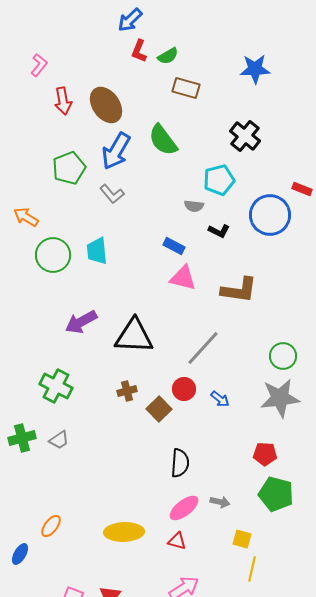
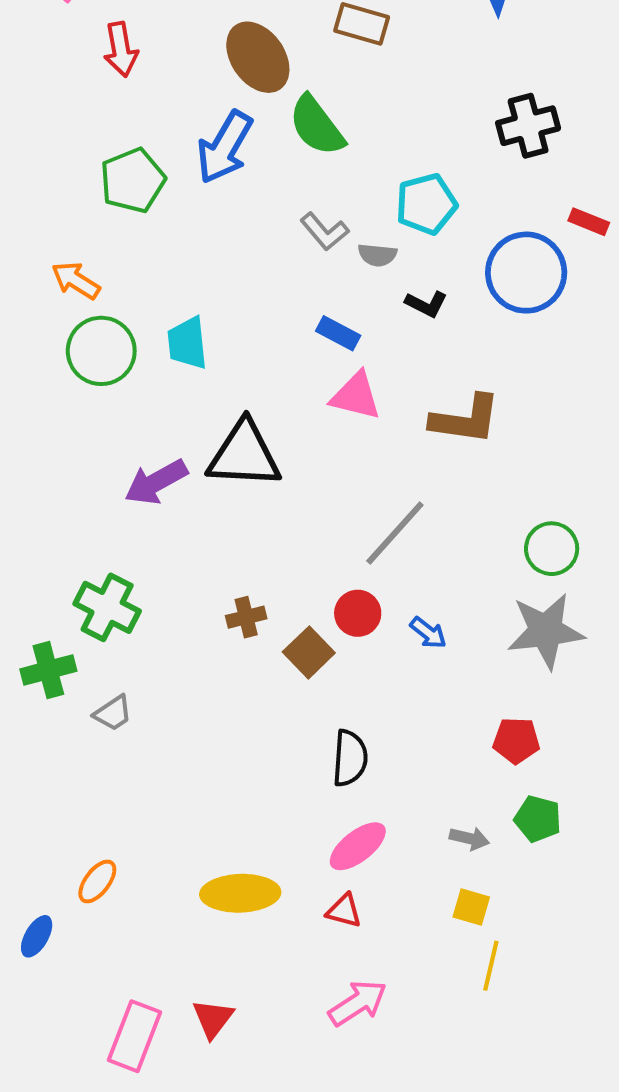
brown ellipse: (106, 105) -> (258, 57), moved
black cross: (245, 136) -> (528, 126), moved, turned 36
gray L-shape: (112, 194) -> (324, 231), moved
orange arrow: (26, 217) -> (76, 280), moved
black triangle: (134, 336) -> (244, 455), moved
green cross: (22, 438) -> (48, 670), moved
green pentagon: (276, 494) -> (538, 819), size x0.7
gray arrow: (220, 502) -> (469, 838), moved

